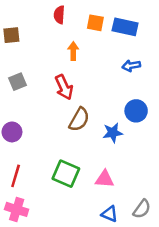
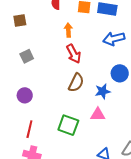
blue arrow: (131, 66) -> (114, 39), size x1.5
red arrow: (64, 87) -> (74, 54), moved
pink triangle: (105, 179) -> (98, 115), moved

